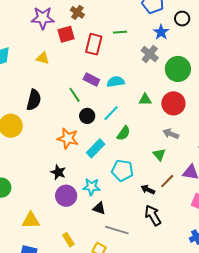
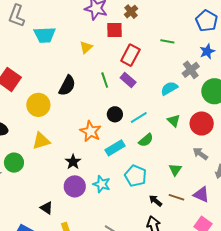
red rectangle: (94, 44) -> (130, 55), moved
yellow triangle: (43, 58) -> (86, 47), turned 48
cyan semicircle: (116, 82) -> (169, 88), moved, turned -36
green line: (75, 95) -> (105, 80), moved
green triangle: (145, 100) -> (174, 121), moved, turned 32
gray arrow: (171, 134) -> (200, 154), moved
brown line: (167, 181) -> (176, 197), turned 49
black triangle: (99, 208) -> (47, 208), moved
yellow triangle: (31, 220) -> (41, 141), moved, turned -30

